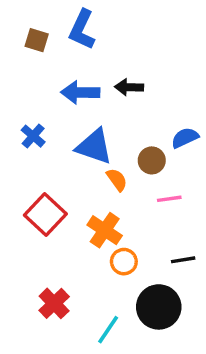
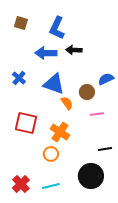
blue L-shape: (82, 30) -> (57, 28), moved
red square: (45, 214) -> (26, 123), turned -30
orange circle: (124, 262) -> (51, 154), moved
red cross: (54, 303) -> (21, 184), moved
cyan line: (108, 330) -> (51, 186), moved, turned 42

